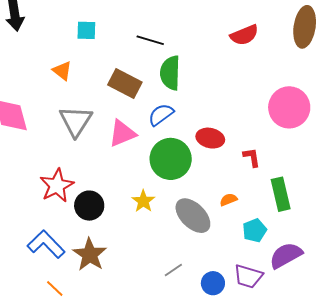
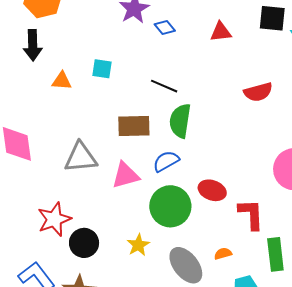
orange triangle: (62, 71) -> (62, 81), moved, turned -40
brown rectangle: (125, 84) -> (134, 126), turned -36
gray triangle: (76, 121) -> (81, 157), turned 45
red L-shape: (252, 157) -> (251, 214), size x1.6

